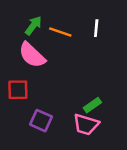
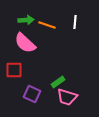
green arrow: (33, 26) -> (26, 20), turned 49
green rectangle: (92, 105) -> (58, 82), moved

